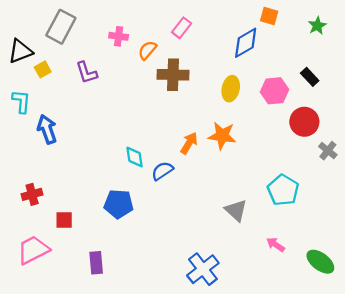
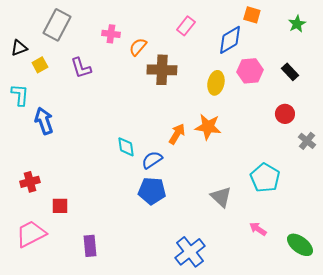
pink rectangle: (182, 28) -> (186, 26), moved
black triangle: (20, 51) -> (19, 48), size x0.7
pink hexagon: (274, 91) -> (250, 71), moved
red circle: (304, 122) -> (285, 114), size x0.7
blue pentagon: (119, 204) -> (152, 191), moved

